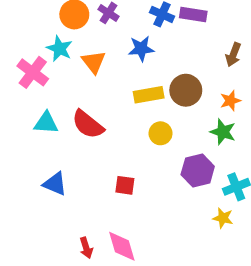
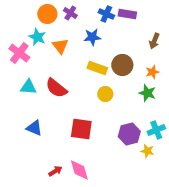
yellow rectangle: (149, 95) -> (97, 68), turned 30
purple hexagon: (198, 170) -> (129, 134), moved
red square: (125, 185) -> (81, 129), size x1.6
red arrow: (86, 248) -> (55, 171), turned -104

